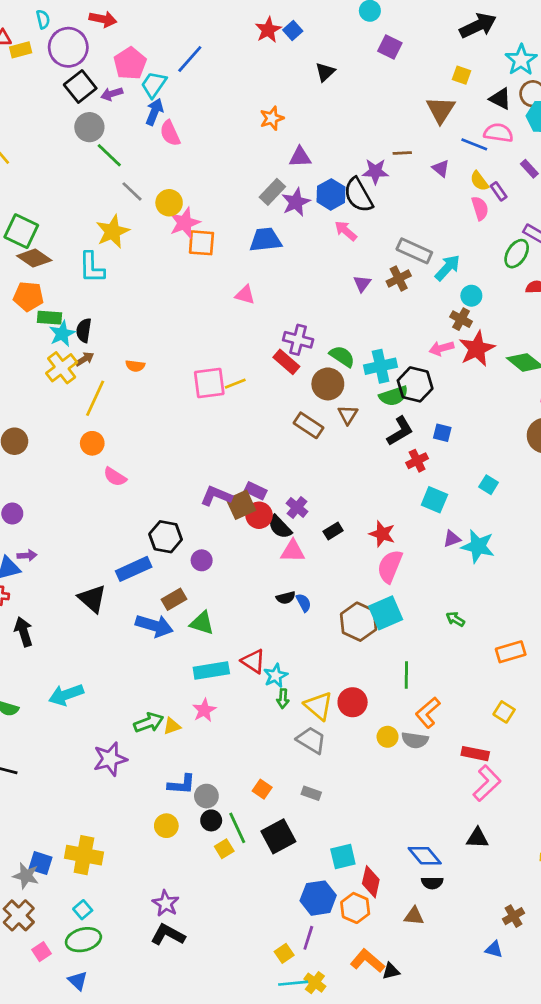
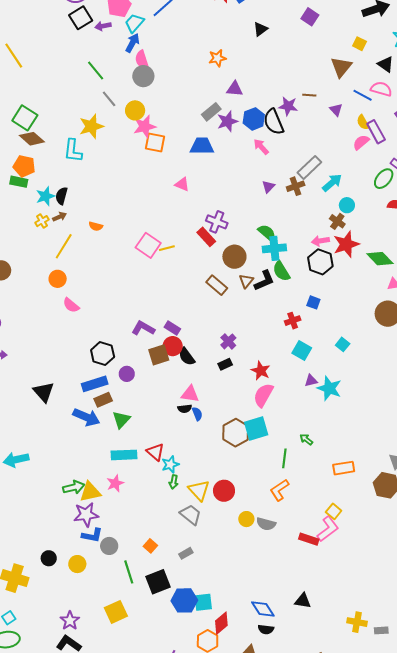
gray circle: (89, 127) -> (143, 76), moved
purple rectangle: (499, 191) -> (376, 132), size x1.6
pink semicircle: (480, 208) -> (361, 142), turned -120
gray rectangle: (414, 251) -> (309, 167), turned -75
green rectangle: (49, 318) -> (19, 182), moved
green semicircle: (342, 356) -> (267, 233), moved
yellow cross: (62, 368) -> (42, 221), size x0.6
pink square: (209, 383) -> (148, 245), turned 35
black hexagon: (415, 384) -> (320, 262), moved
green semicircle: (394, 396) -> (281, 271), turned 70
black L-shape: (400, 431) -> (264, 281), moved
brown square: (241, 505) -> (159, 355), moved
purple cross: (297, 507) -> (228, 341), moved
pink triangle: (293, 551) -> (190, 394), moved
blue rectangle: (134, 569) -> (95, 384), moved
green triangle: (202, 623) -> (121, 420), turned 48
green line: (406, 675) -> (284, 458), moved
orange L-shape: (428, 713) -> (279, 490), moved
yellow triangle: (172, 726) -> (90, 492), size x1.6
purple star: (110, 759) -> (86, 515), moved
pink L-shape: (487, 783) -> (328, 529), moved
gray rectangle: (311, 793) -> (186, 553), turned -56
black circle: (211, 820) -> (49, 558), moved
yellow square: (224, 849) -> (116, 612), moved, size x1.6
red diamond: (371, 882) -> (221, 623), turned 30
blue hexagon: (318, 898) -> (184, 600), moved

